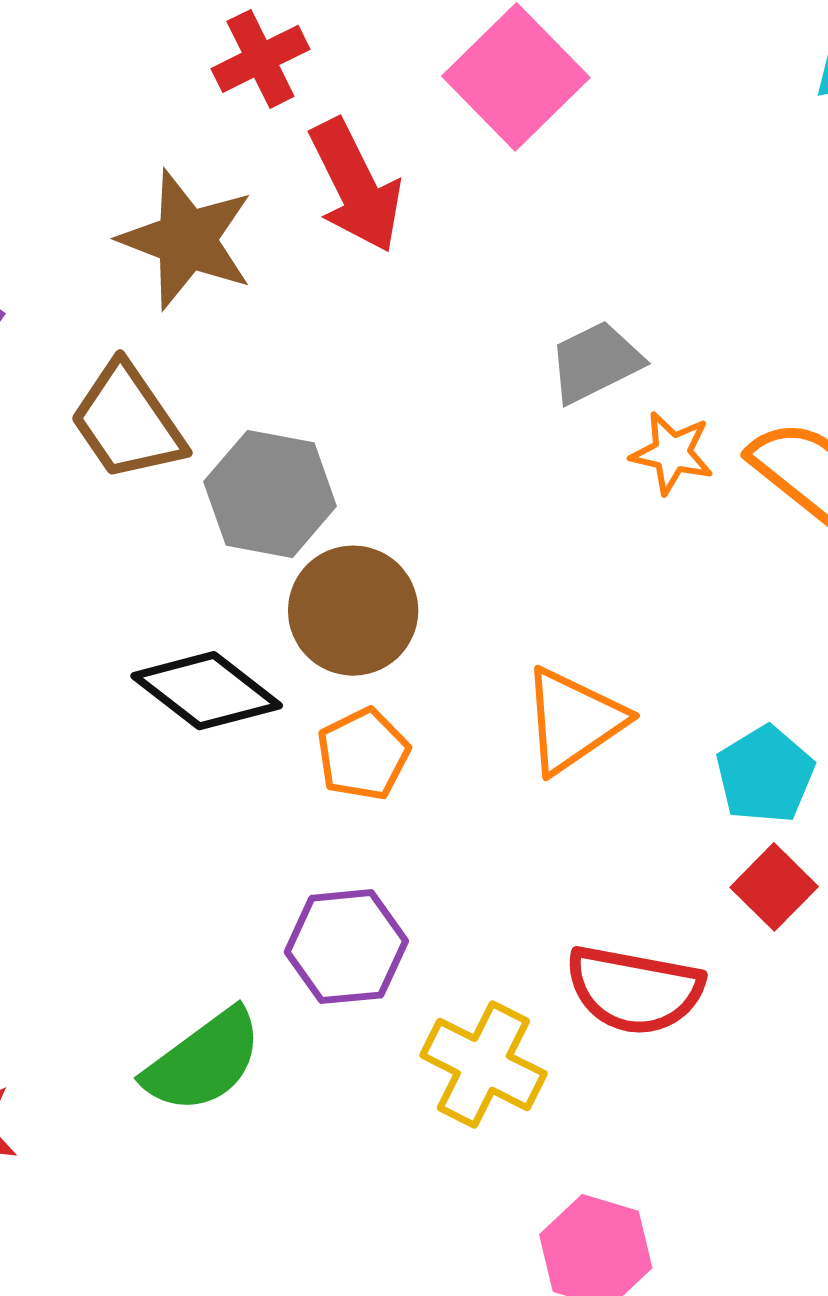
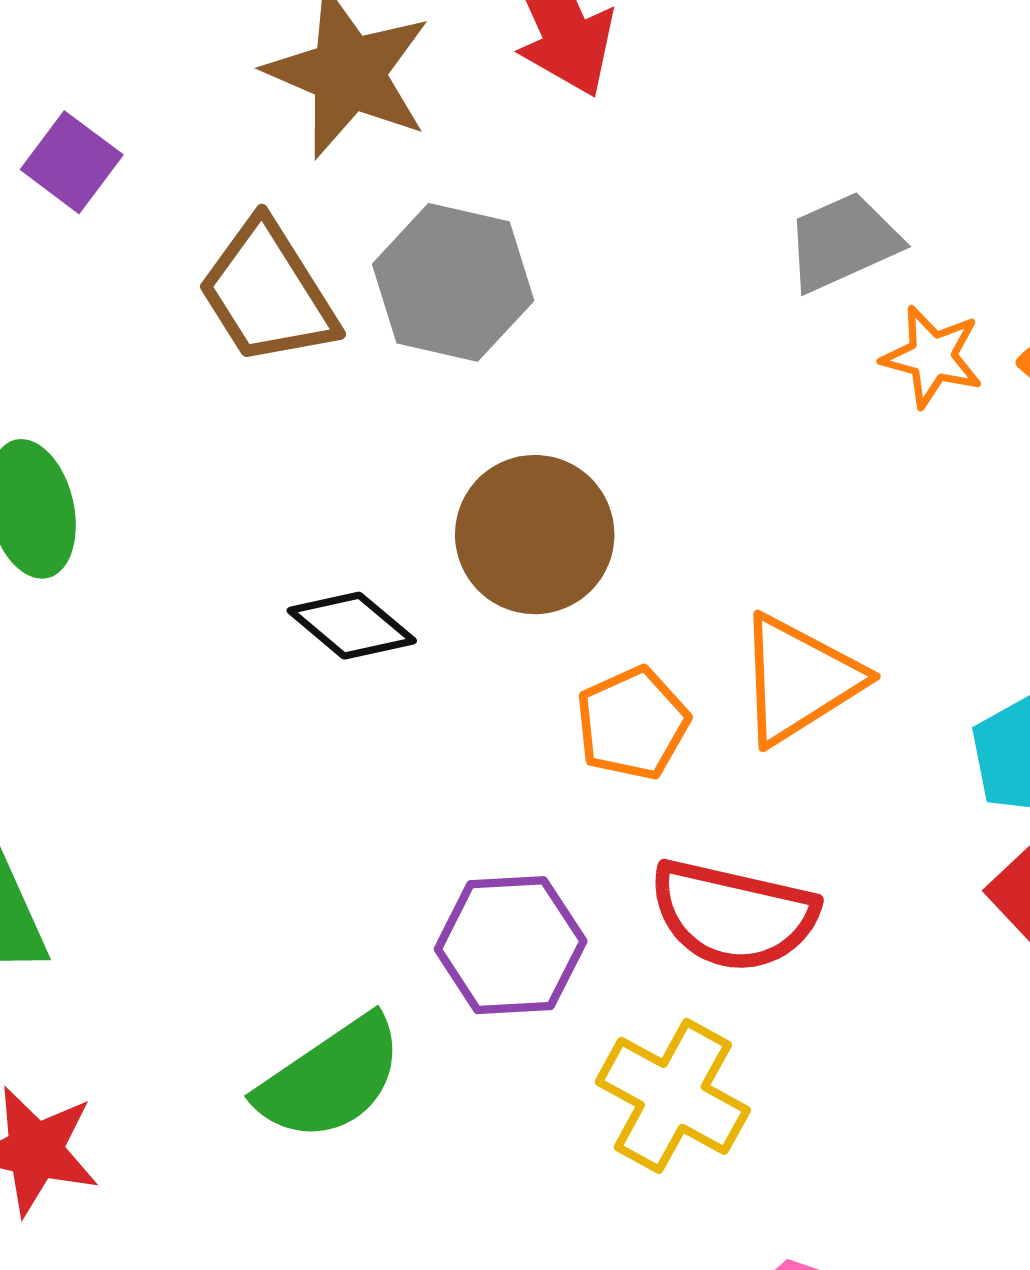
gray hexagon: (270, 494) -> (453, 282), moved
black diamond: (207, 691) -> (352, 626), size x0.7
orange pentagon: (363, 754) -> (632, 723), moved
red semicircle: (634, 990) -> (733, 915), moved

